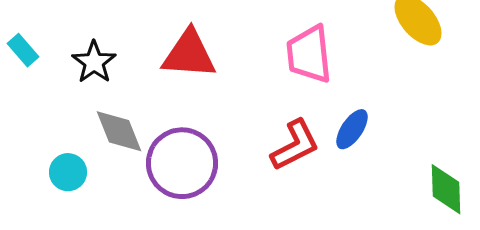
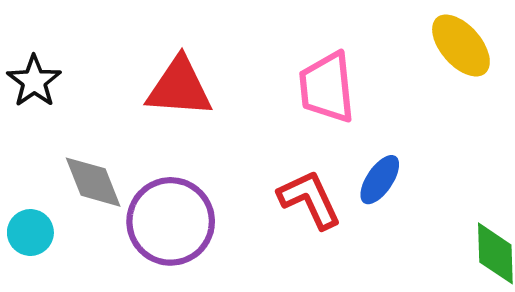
black star: (94, 62) -> (34, 81), moved
red L-shape: (295, 145) -> (310, 199), turned -88

